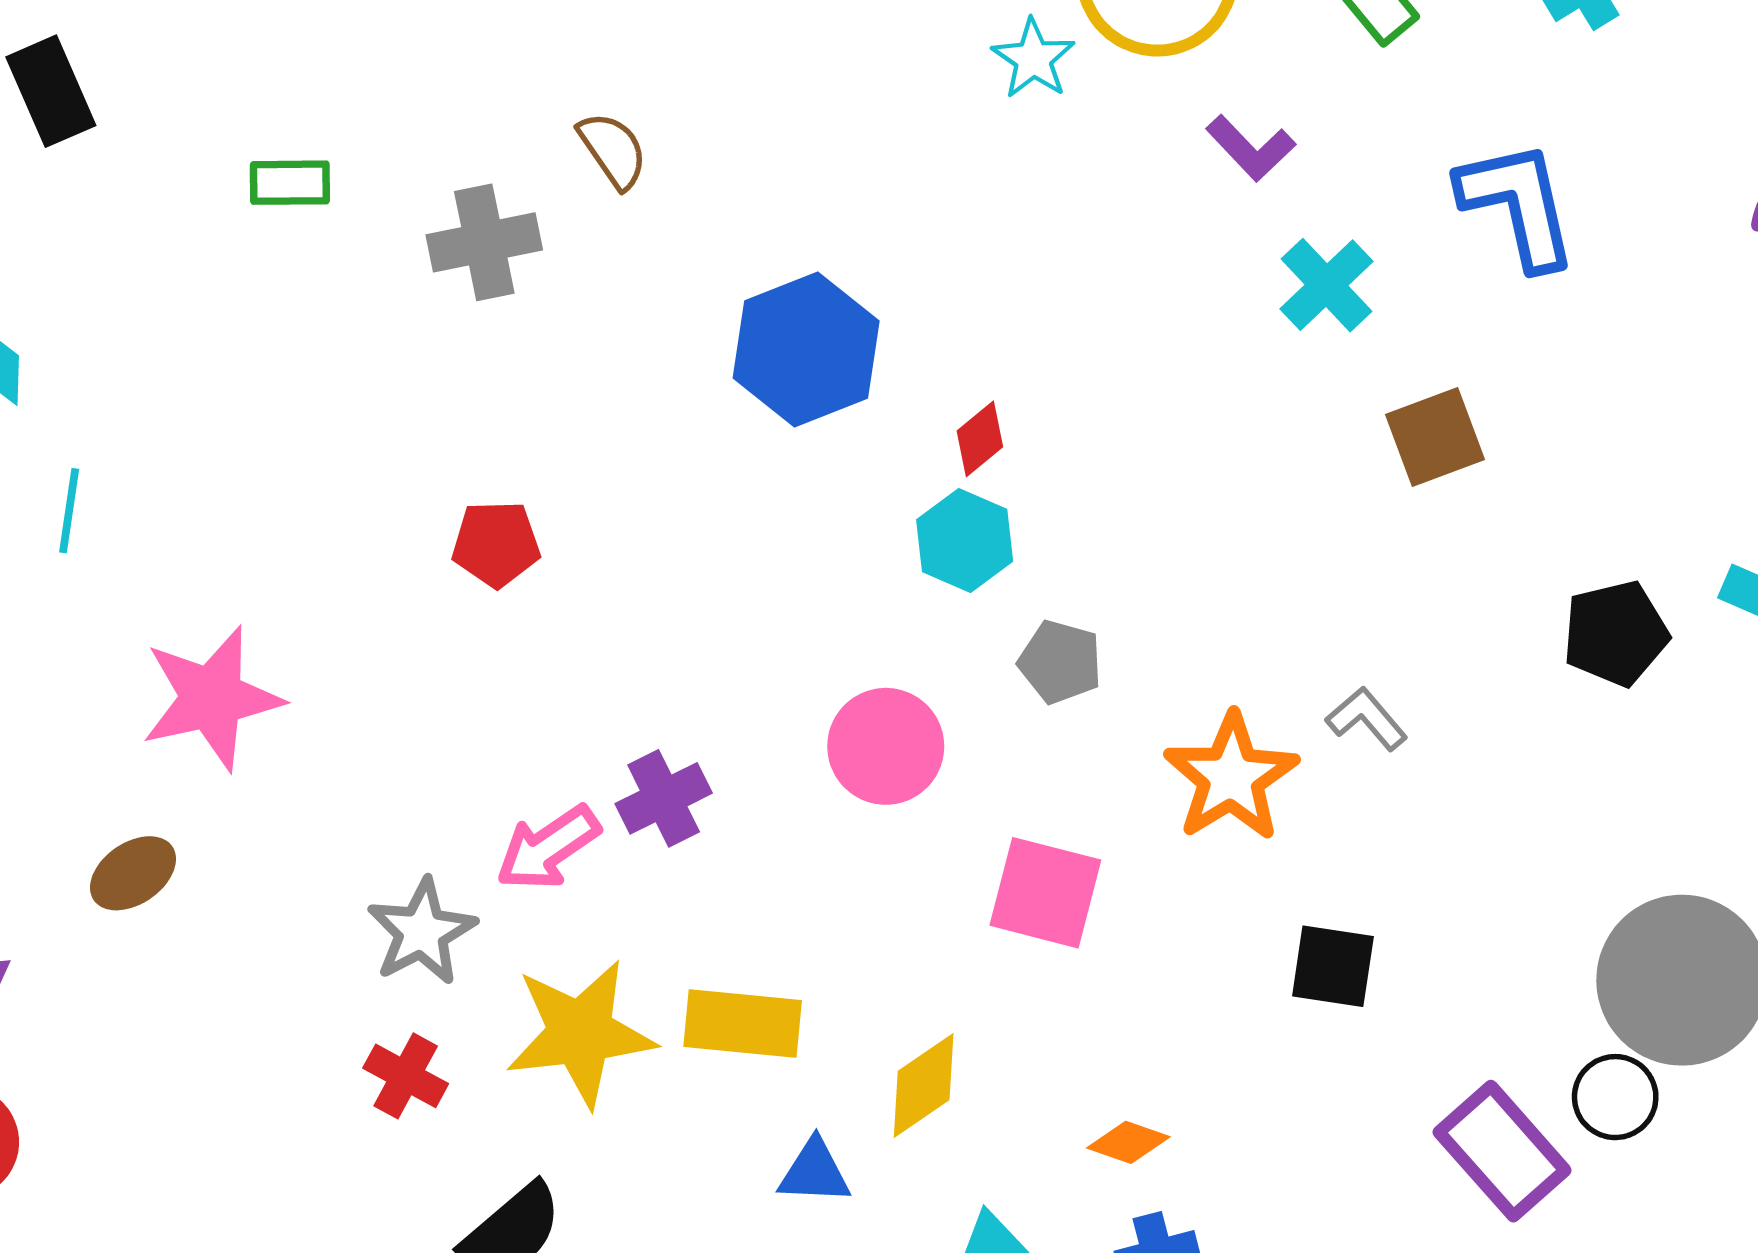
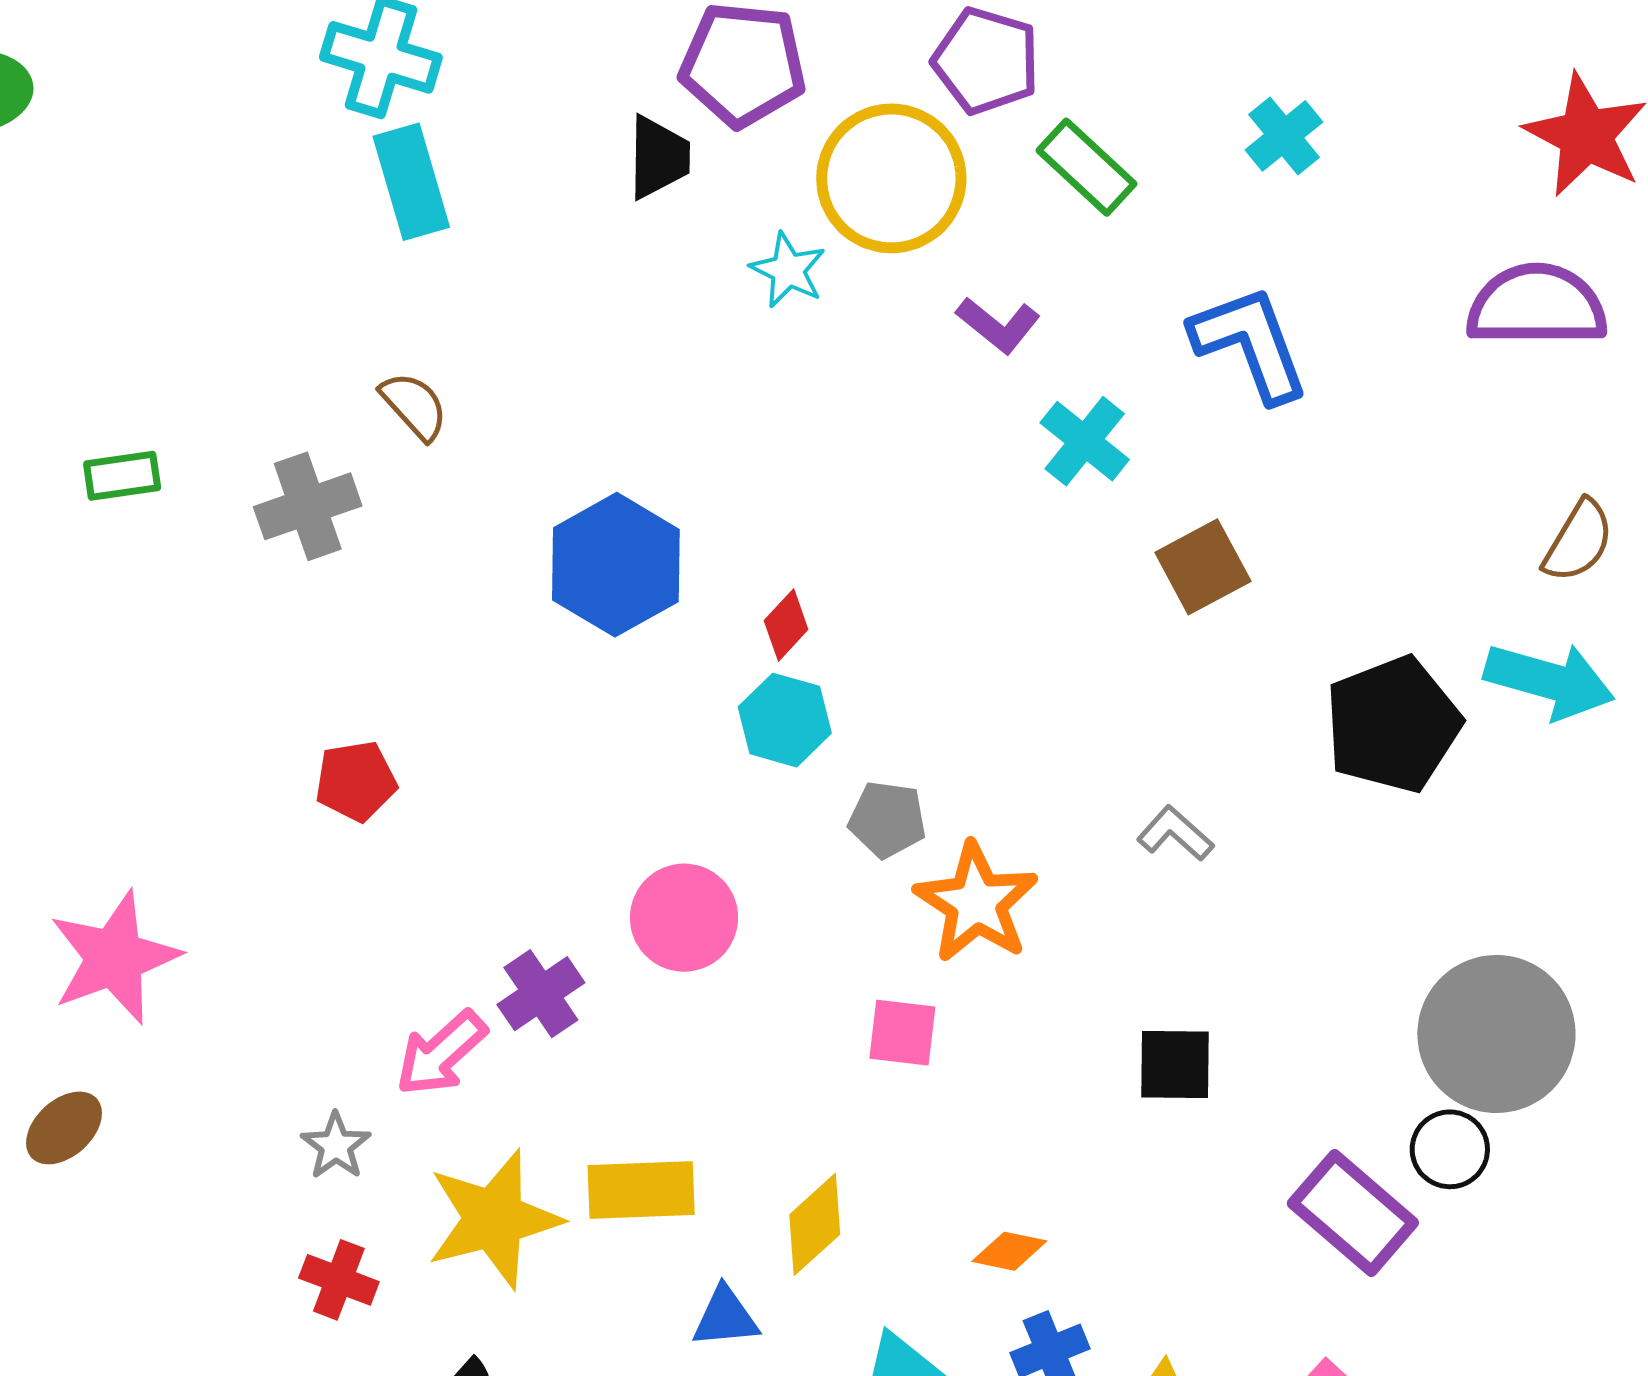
black pentagon: (1616, 633) -> (1393, 725), size x1.4
pink circle: (886, 746) -> (684, 918), moved
orange star: (1231, 777) -> (976, 903), moved
pink square: (1045, 893) -> (902, 1033), size x0.7
gray star: (422, 932) -> (336, 1146), size x0.7

